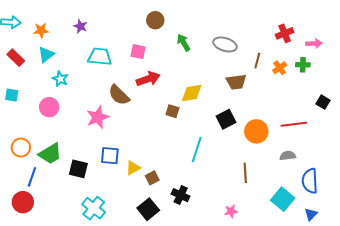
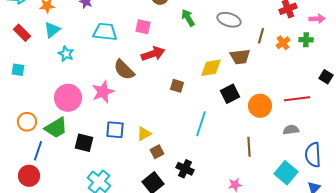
yellow diamond: (192, 93) -> (211, 68), moved
pink circle: (49, 107) -> (68, 98), moved, size x1.4
yellow triangle: (133, 168) -> (144, 134), moved

